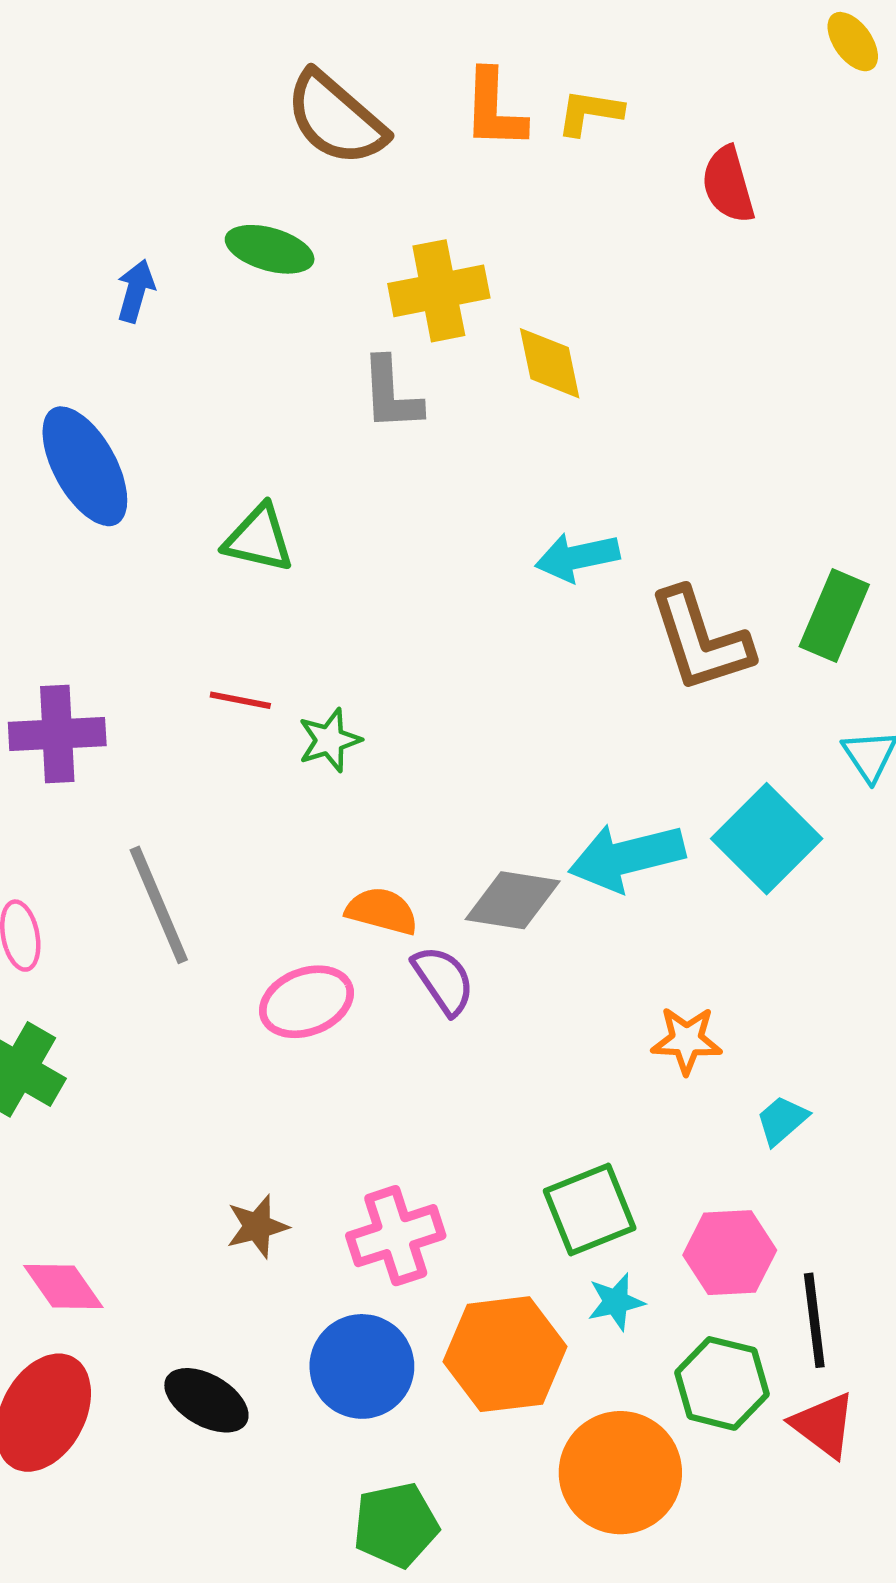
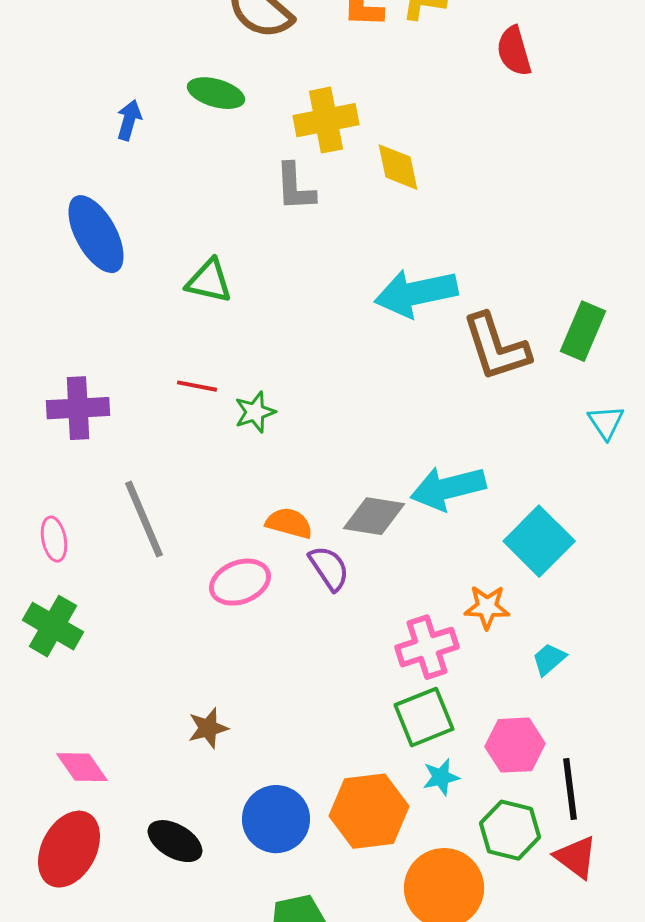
cyan arrow: (577, 557) -> (416, 293), size x1.5
cyan square: (767, 839) -> (539, 541), moved
pink cross: (396, 1236) -> (427, 647), moved

